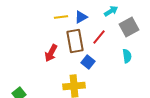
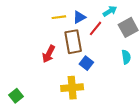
red line: (99, 37) -> (96, 28), moved

